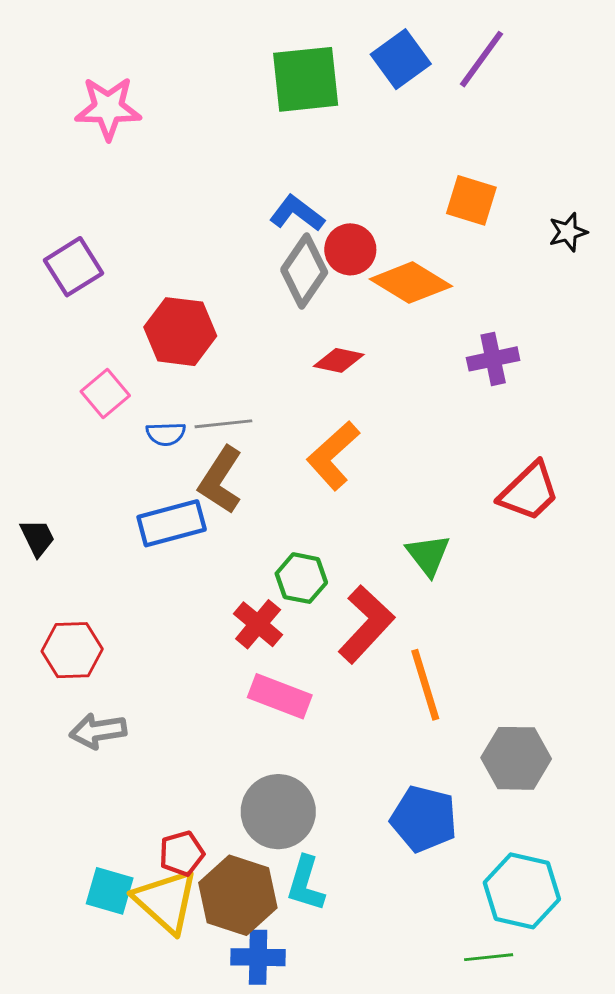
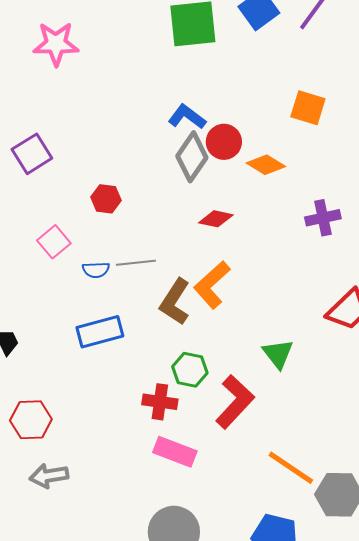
orange diamond: (411, 283) -> (266, 165), size x0.7
red hexagon: (180, 332) -> (106, 199), size x0.6
brown L-shape: (221, 480) -> (175, 302), moved
red cross: (258, 624) -> (160, 402), turned -32
orange line: (425, 685) -> (291, 468), moved, turned -39

